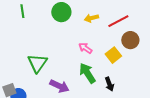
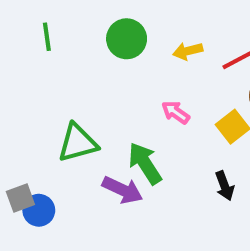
green triangle: (37, 63) -> (78, 143), turned 40
green arrow: (87, 73) -> (145, 163), moved

